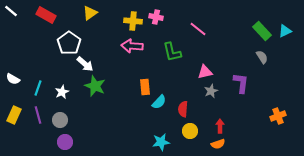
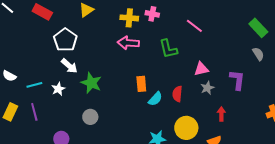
white arrow: (85, 64) -> (69, 66), moved
cyan line: (38, 88) -> (34, 85), turned 56
red semicircle: (183, 109) -> (177, 94), moved
gray circle: (60, 120) -> (90, 117), moved
red arrow: (220, 126) -> (221, 114), moved
yellow circle: (190, 131) -> (186, 128), size x1.5

